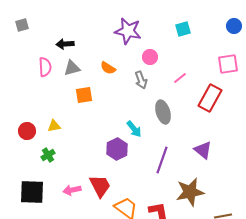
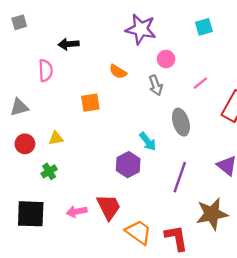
gray triangle: (72, 68) -> (19, 107), moved

